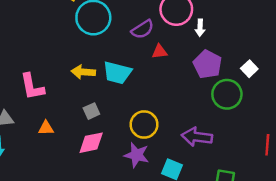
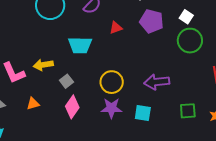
red triangle: (160, 52) -> (116, 28), moved
yellow arrow: (83, 72) -> (43, 65), moved
green circle: (227, 94) -> (190, 41), moved
pink diamond: (91, 143) -> (72, 107), turned -30

